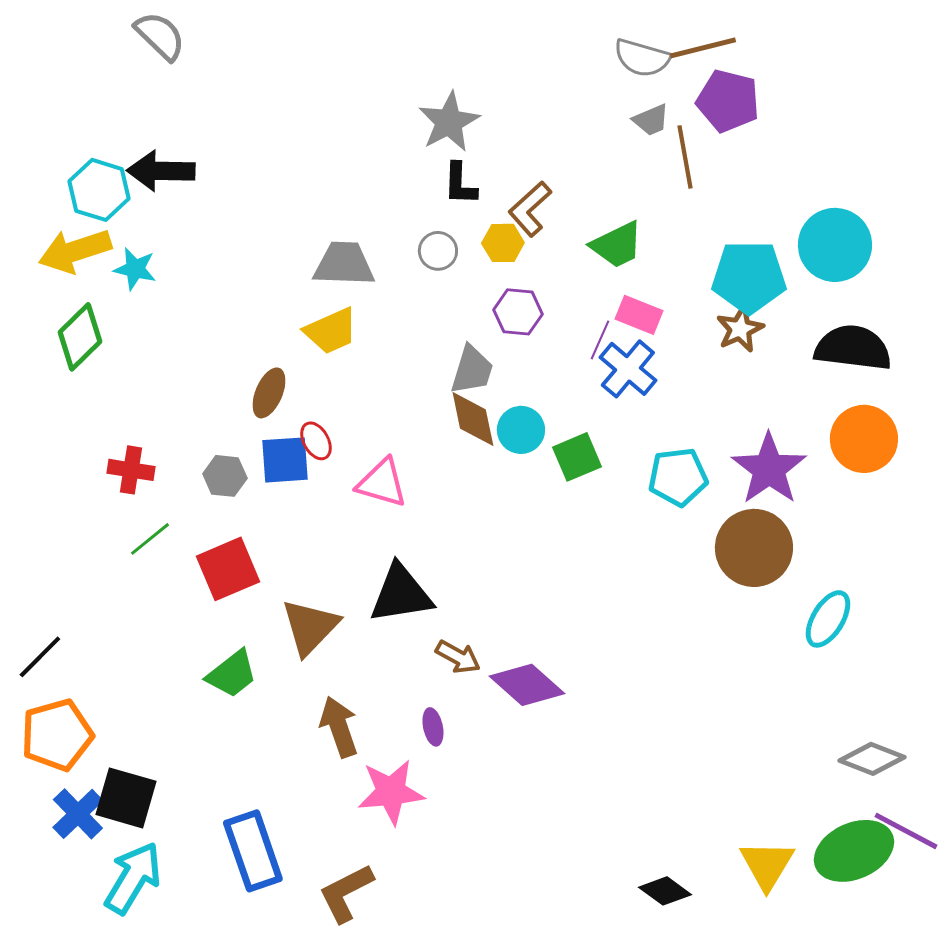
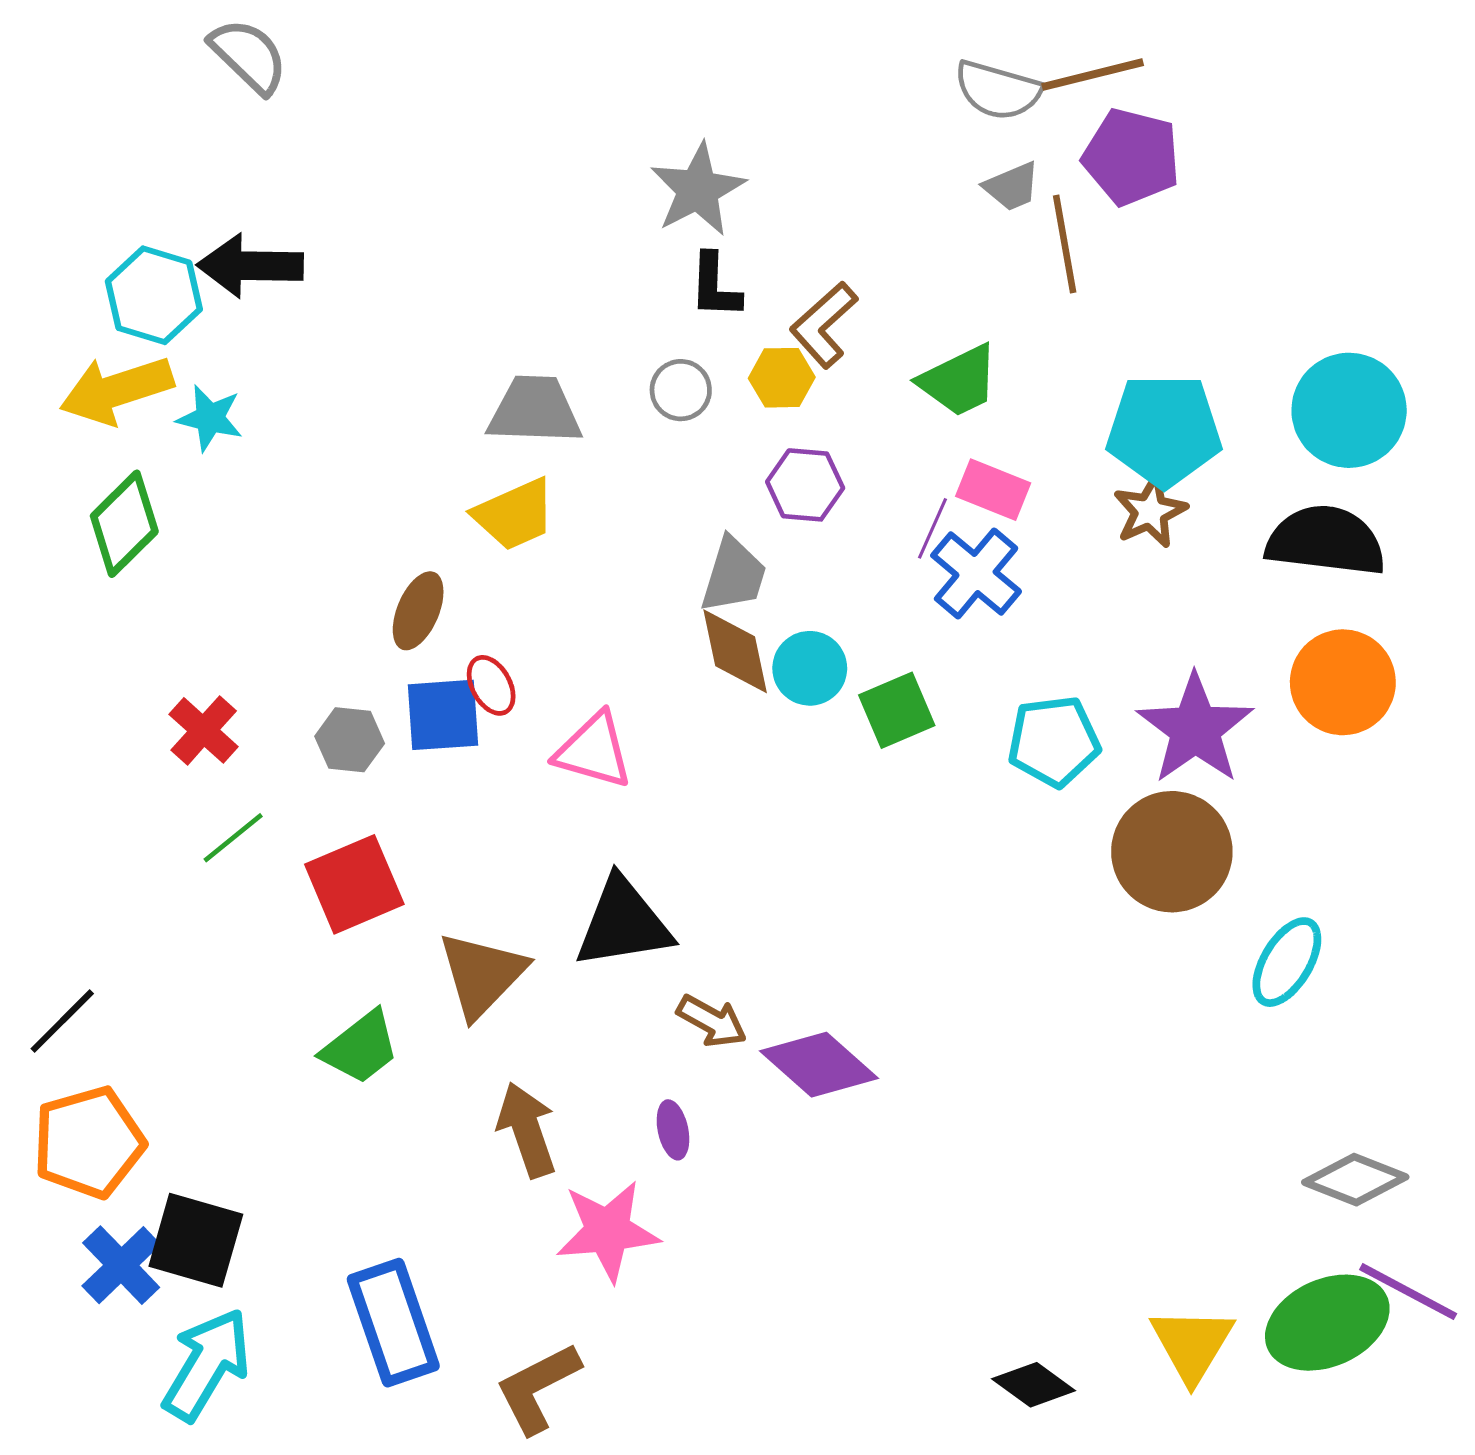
cyan circle: (835, 245) -> (1349, 410), moved
red cross: (131, 470) -> (204, 730), turned 33

